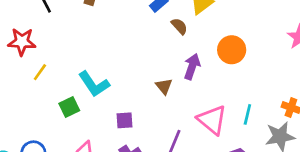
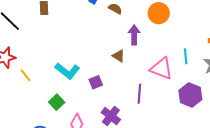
yellow line: (40, 72) -> (25, 75), turned -56
green square: (69, 107) -> (57, 102), moved
purple square: (124, 120) -> (96, 82), moved

